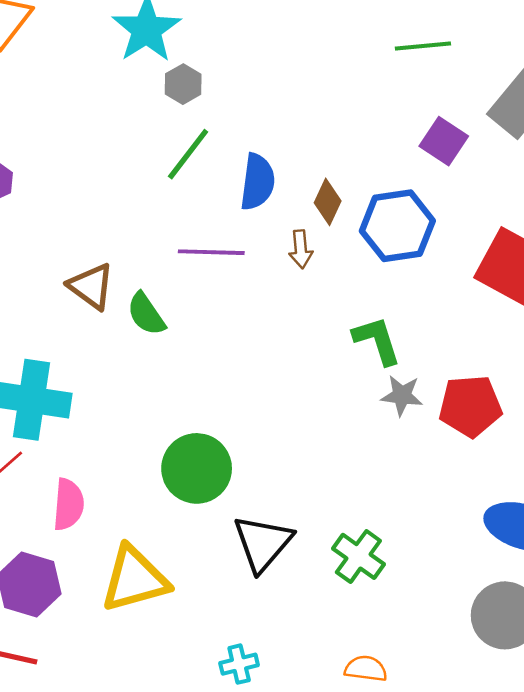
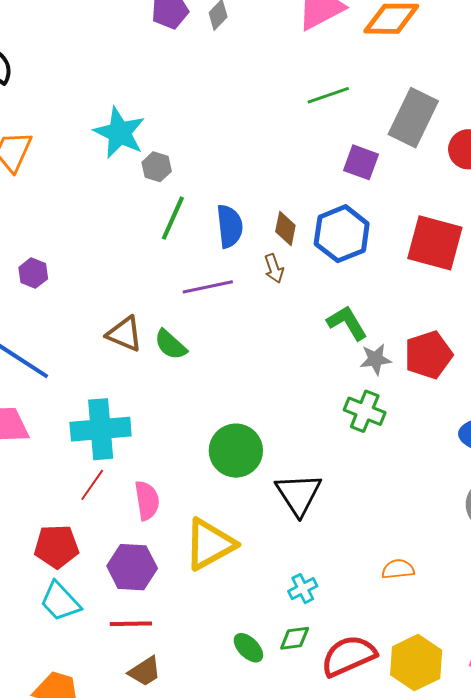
green cross: (358, 556) -> (365, 411), moved

